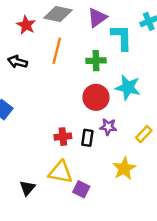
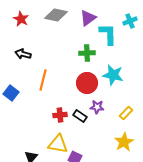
red star: (26, 25) -> (21, 19), moved
orange line: (57, 51) -> (43, 80), moved
black rectangle: (87, 138) -> (80, 116), turned -64
yellow star: (124, 168) -> (124, 142), moved

